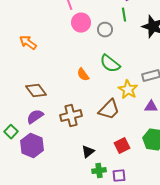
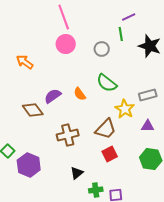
pink circle: (81, 23) -> (66, 44), moved
purple semicircle: (35, 117) -> (53, 96), moved
red square: (122, 146) -> (110, 154), moved
black triangle: (88, 152) -> (77, 173), moved

